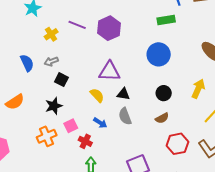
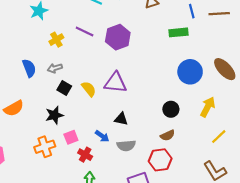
blue circle: (159, 54) -> (190, 72), moved
black triangle: (123, 94) -> (121, 119), moved
yellow semicircle: (97, 95) -> (89, 89), moved
gray semicircle: (125, 116) -> (126, 146), moved, turned -78
red hexagon: (177, 144) -> (160, 160), moved

